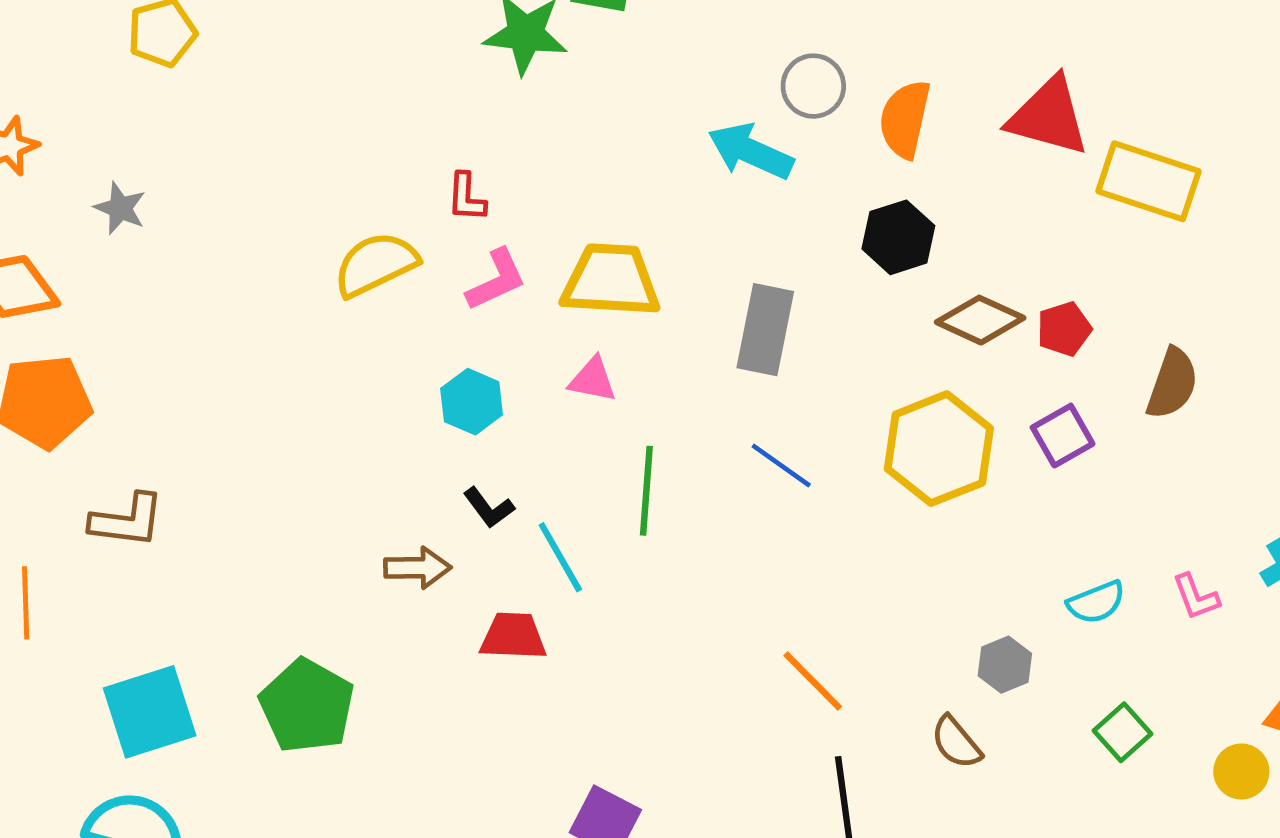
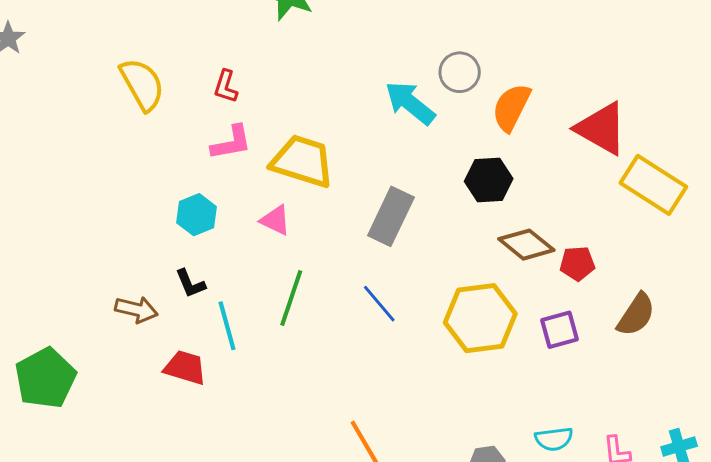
yellow semicircle: (376, 264) -> (142, 84), moved, turned 72

